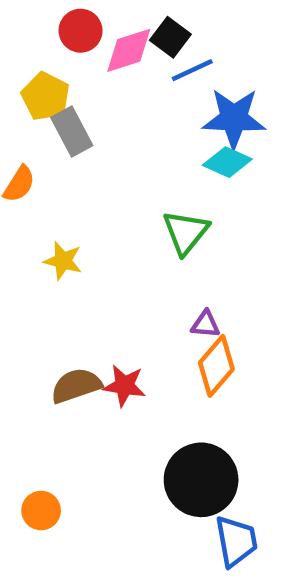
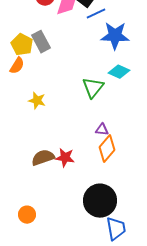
yellow pentagon: (45, 96) -> (22, 45), moved
cyan diamond: (227, 162) -> (119, 72), moved

